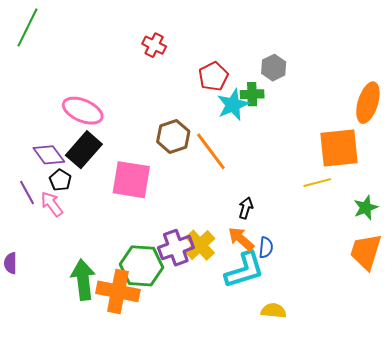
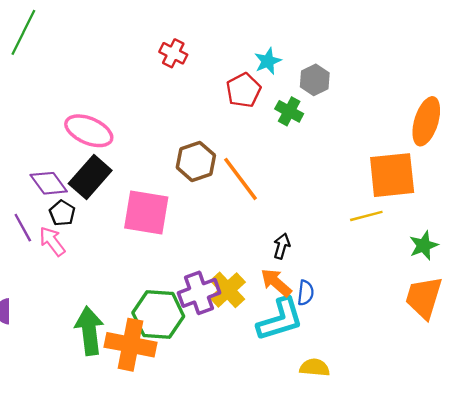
green cross: (252, 94) -> (289, 111), turned 30
cyan star: (233, 105) -> (268, 61), moved, size x0.7

